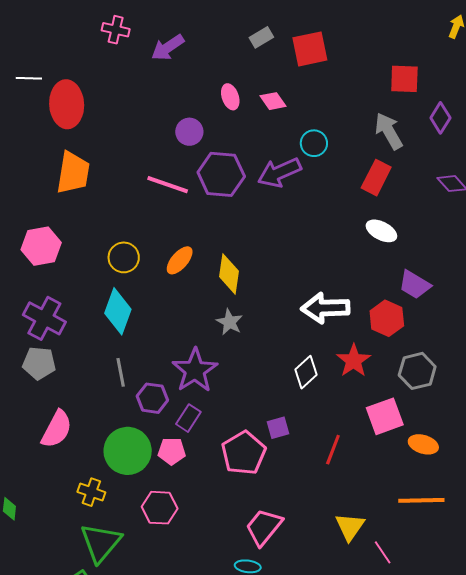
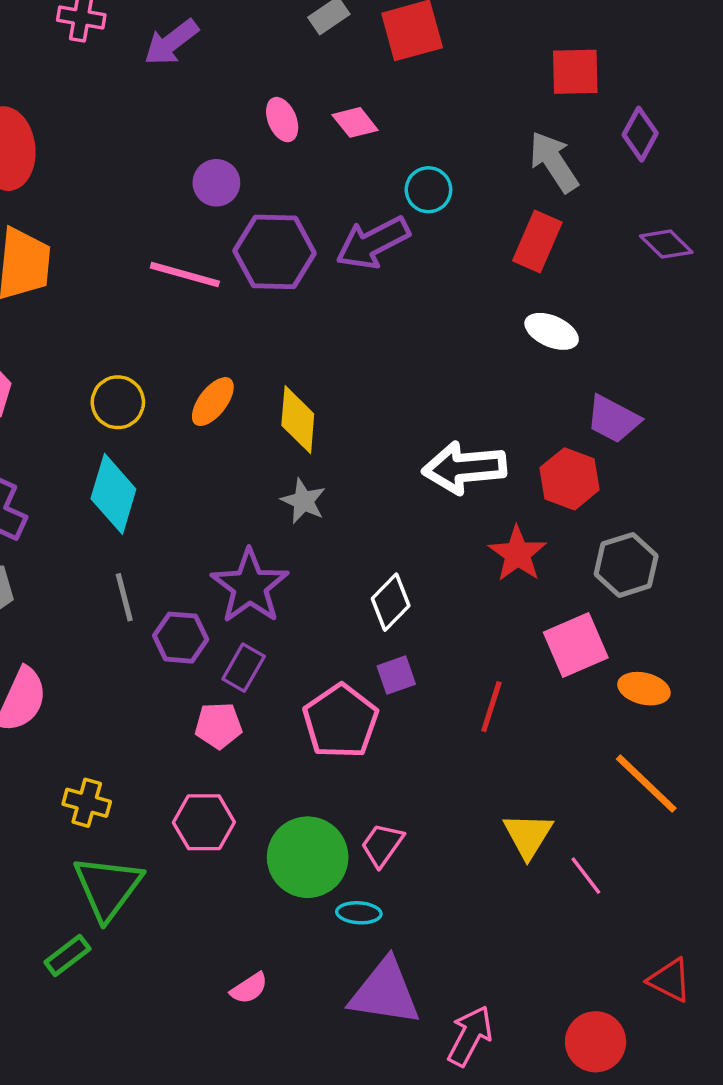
white diamond: (306, 372) -> (391, 602), moved
green circle: (128, 451) -> (308, 857), moved
orange line: (421, 500) -> (646, 784), turned 48
pink trapezoid: (264, 527) -> (382, 845), size x0.7

